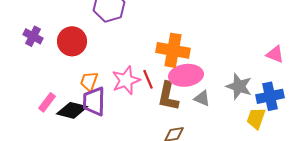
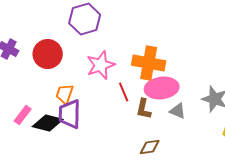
pink star: (126, 80) -> (101, 65), moved
brown L-shape: (168, 96) -> (144, 109), size x0.7

